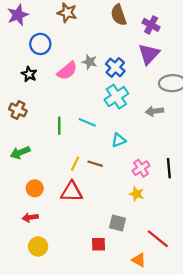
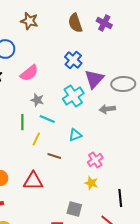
purple cross: (151, 25) -> (104, 23), moved
purple triangle: (149, 54) -> (94, 79), moved
gray star: (90, 62) -> (37, 100), moved
blue cross: (115, 67) -> (73, 60), moved
yellow line: (75, 164) -> (36, 139), moved
black line: (169, 168) -> (120, 198), moved

